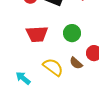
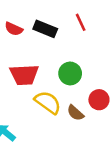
yellow semicircle: (53, 67) -> (48, 102), moved

